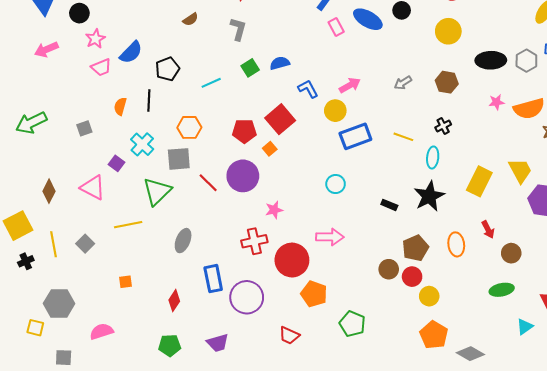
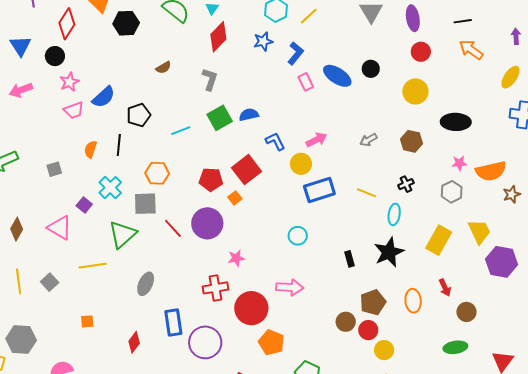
gray hexagon: (526, 61) -> (452, 192), moved
green square: (250, 68) -> (220, 118), size x1.4
black rectangle: (389, 205) -> (349, 259), turned 49

